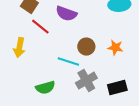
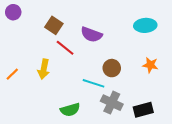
orange star: (115, 48) -> (150, 65), moved
gray cross: (86, 81) -> (112, 103), turned -35

